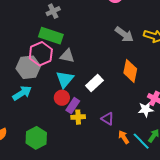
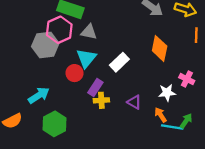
cyan arrow: (22, 93) -> (39, 95), moved
red circle: (62, 98) -> (74, 73), moved
white star: (146, 109) -> (167, 93), moved
orange arrow: (124, 137) -> (161, 115), moved
cyan line: (141, 141) -> (172, 127), turned -36

